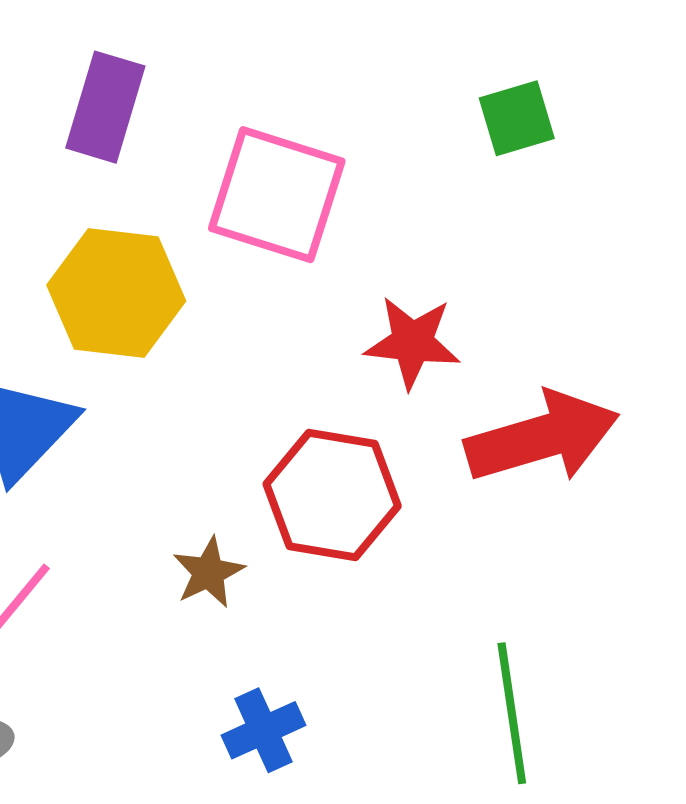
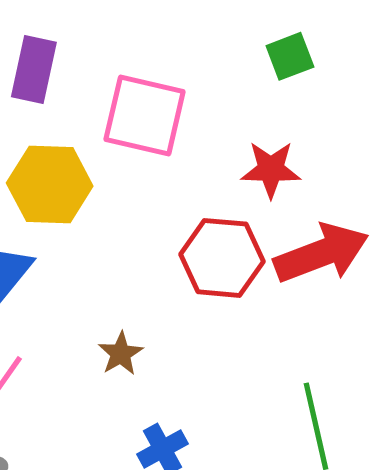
red star: (412, 342) -> (271, 169), moved
red hexagon: (332, 495) -> (222, 258), moved

